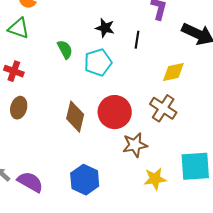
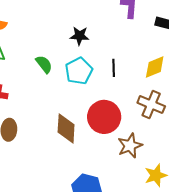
black line: (137, 40) -> (114, 68), moved

